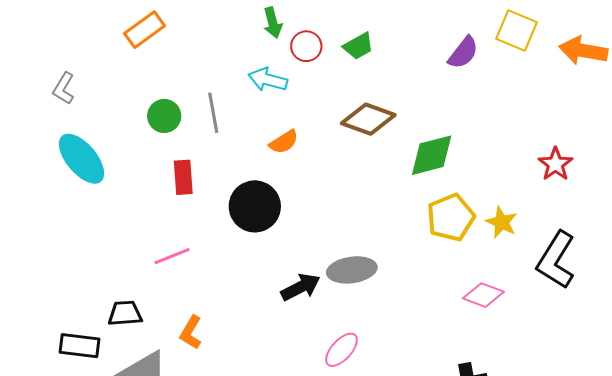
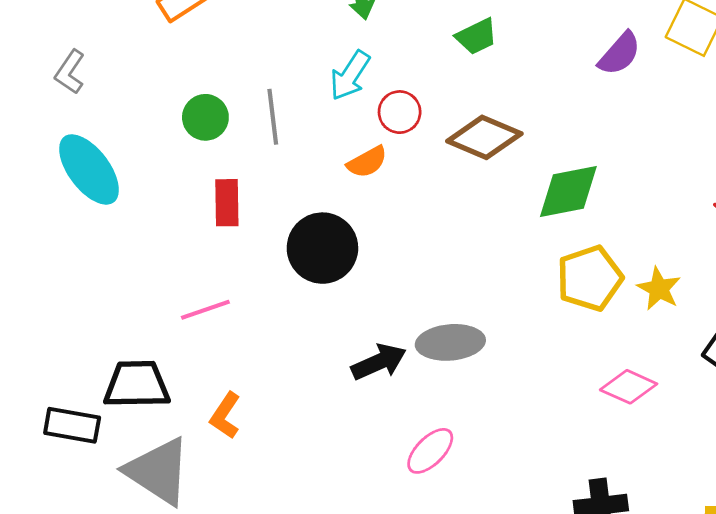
red circle: (306, 46) -> (400, 112), moved
cyan arrow: (268, 80) -> (350, 76), turned -75
black trapezoid: (125, 313) -> (137, 385), size x1.4

